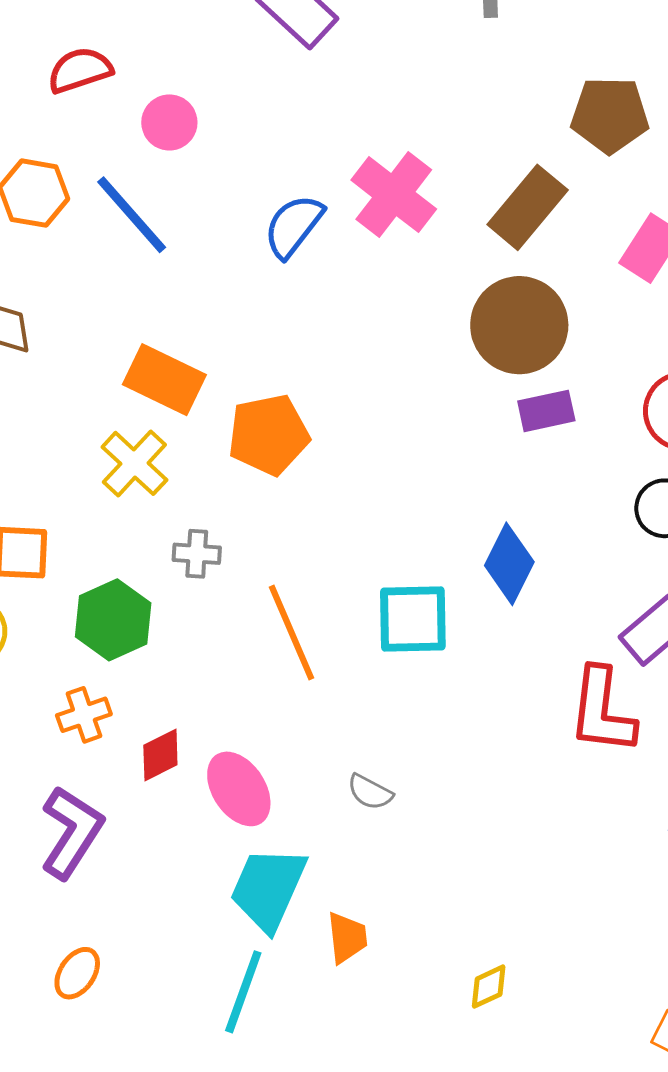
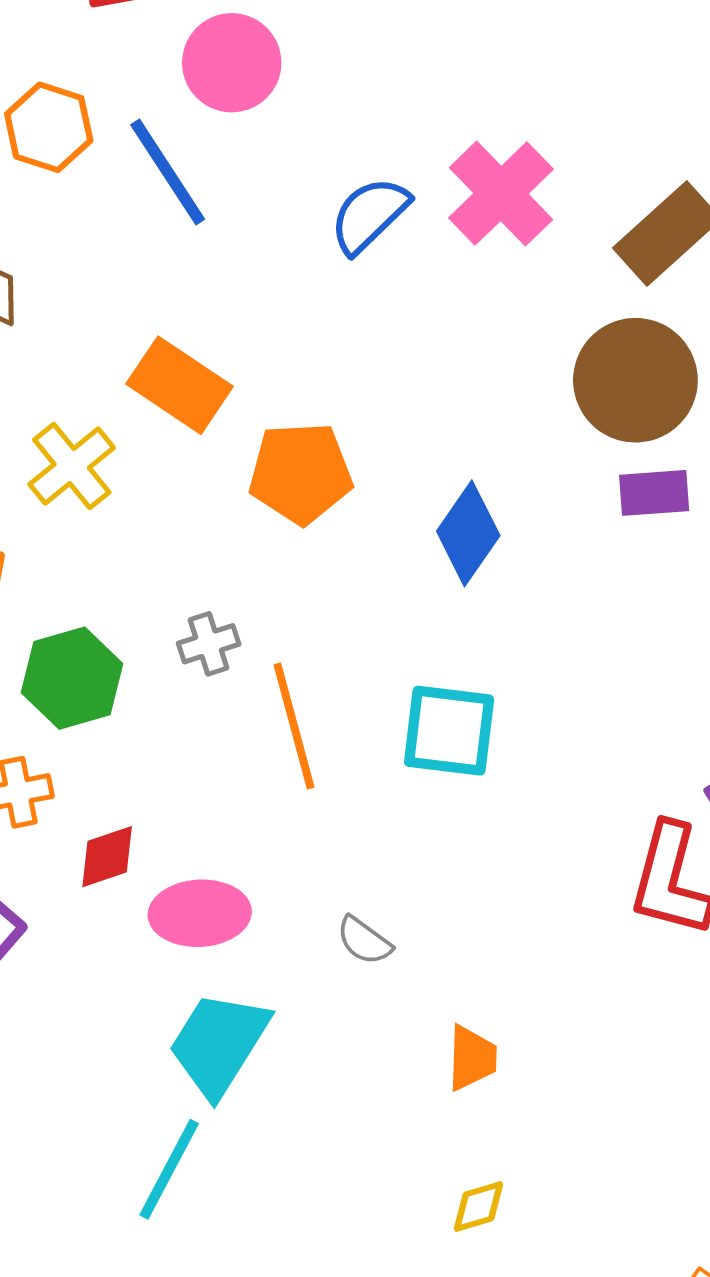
pink circle: (169, 122) -> (232, 63), size x1.4
yellow cross: (134, 463) -> (72, 466), moved
gray cross: (197, 554) -> (209, 644), moved, turned -30
blue diamond: (509, 564) -> (468, 533), moved
pink ellipse: (239, 789) -> (200, 913), turned -68
orange trapezoid: (347, 938) -> (472, 1058), moved

